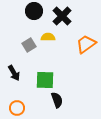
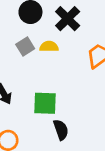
gray square: (29, 45) -> (25, 46), moved

